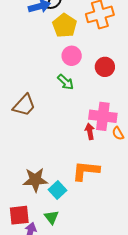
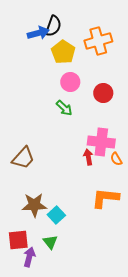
brown trapezoid: (24, 105) -> (23, 158), moved
orange L-shape: (86, 171) -> (105, 198), moved

